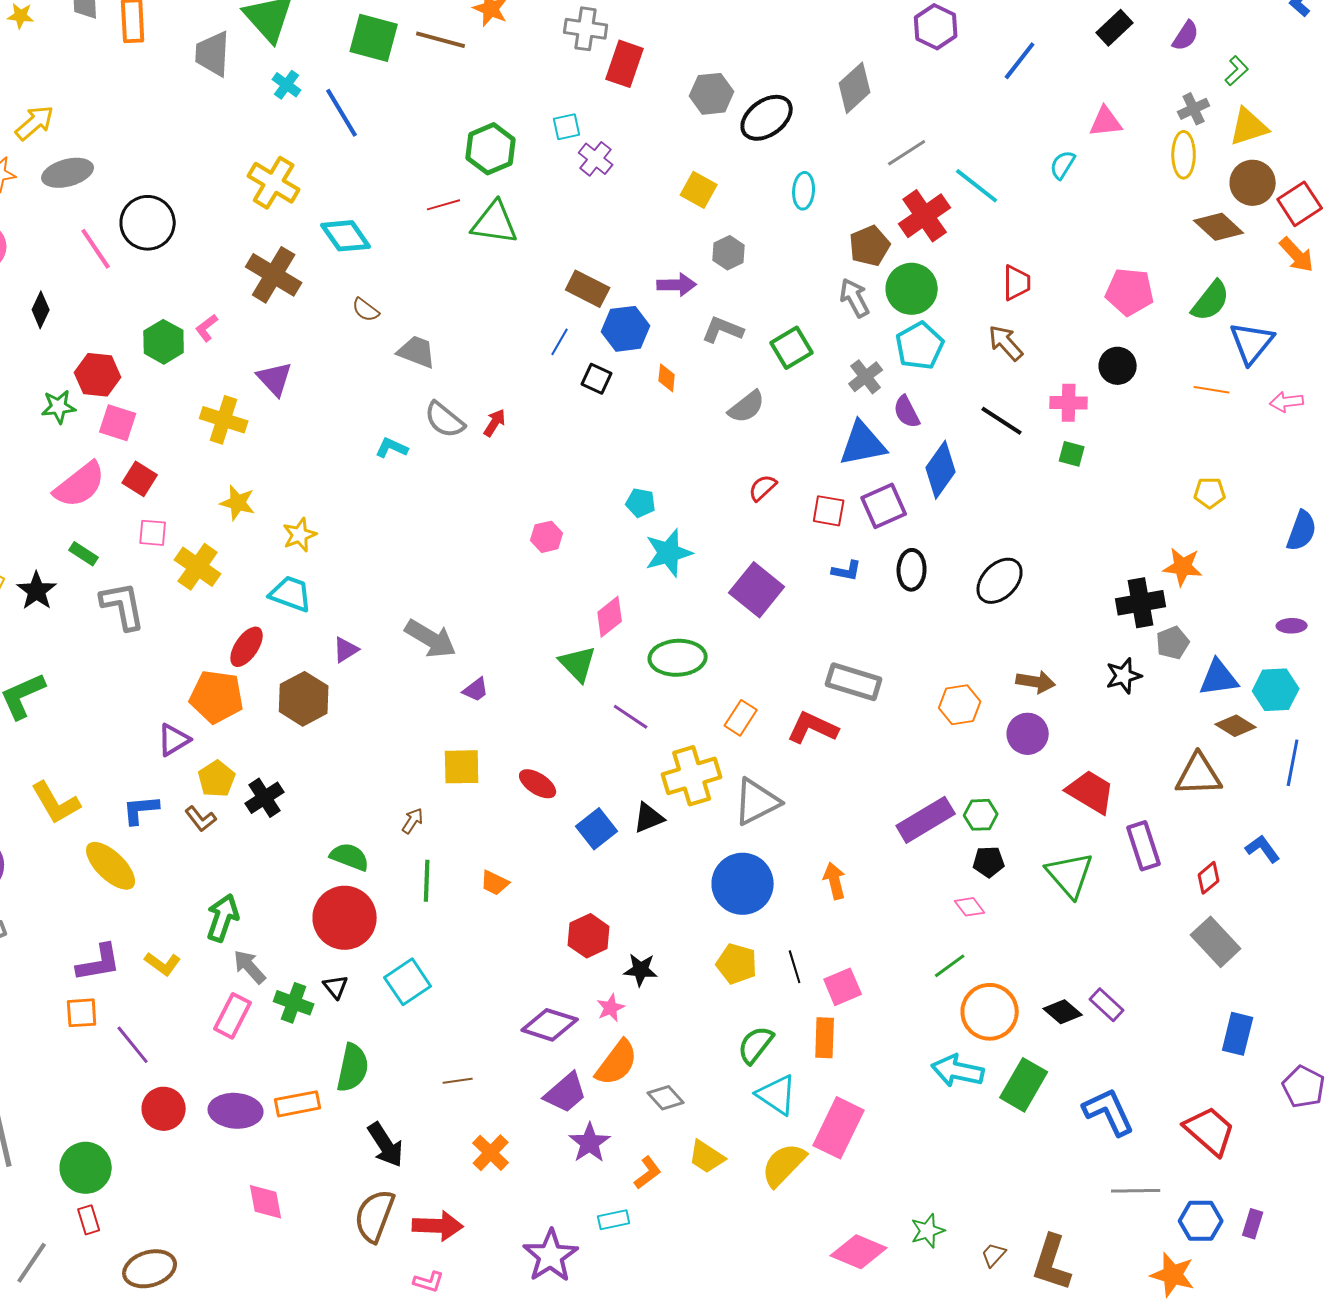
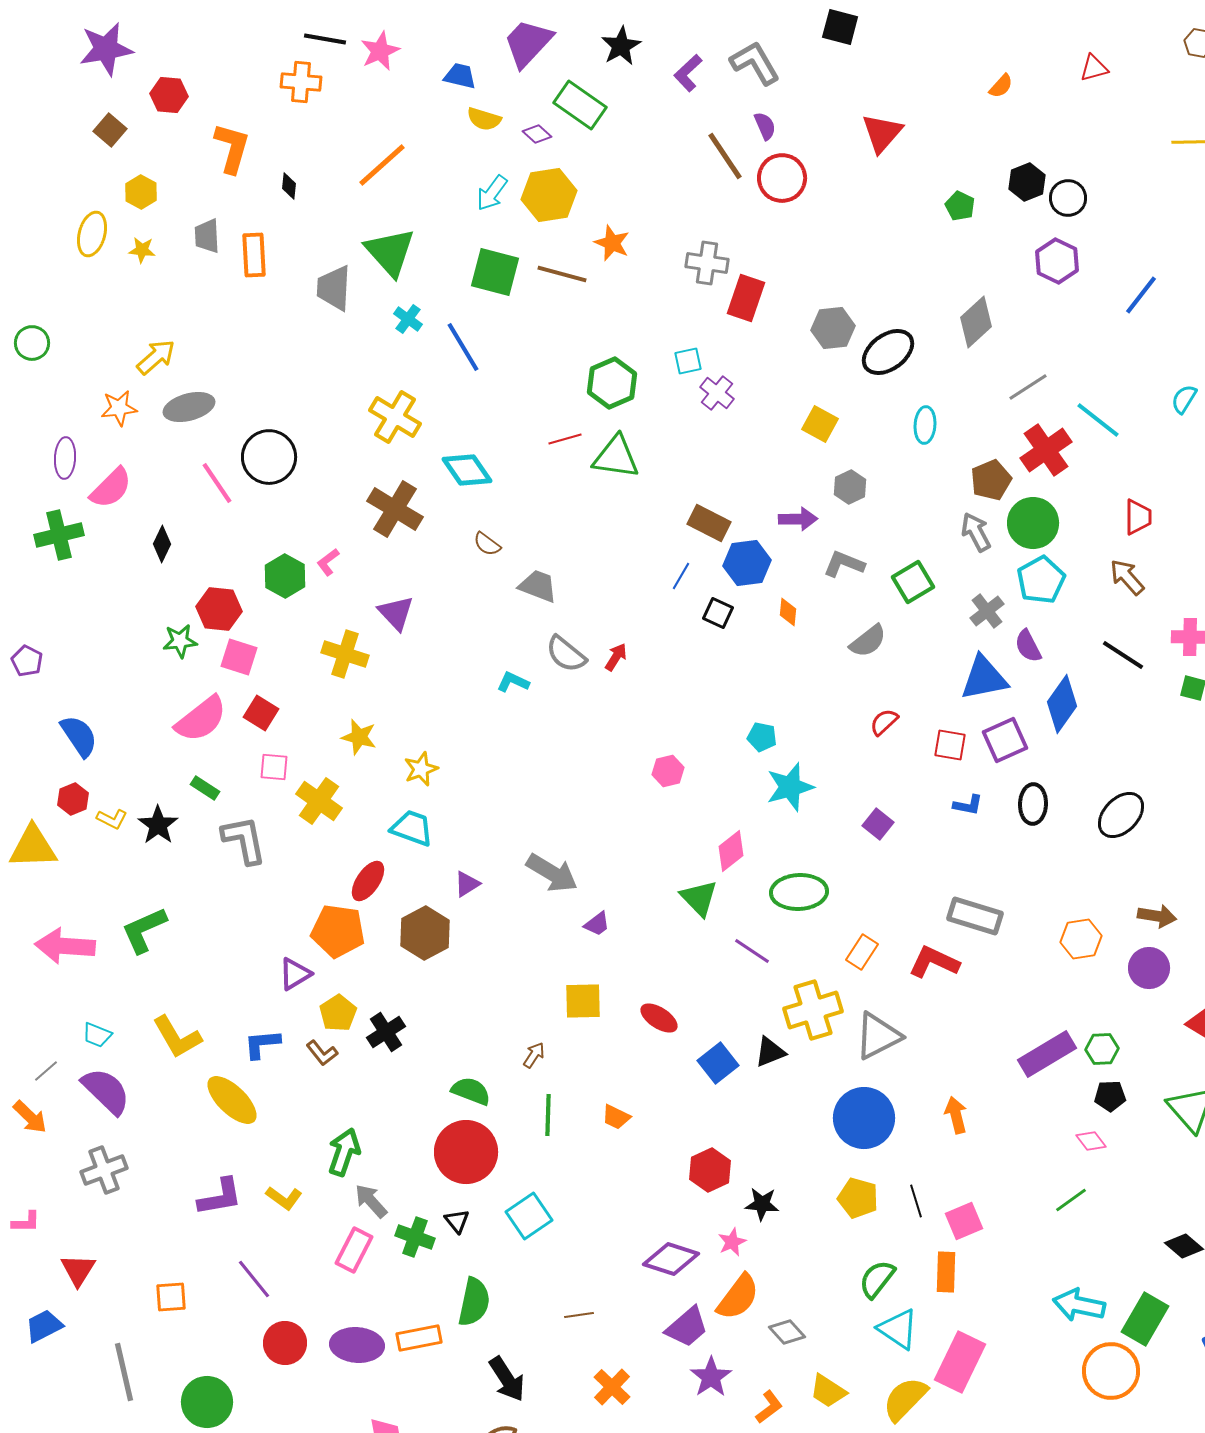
purple square: (757, 590) -> (878, 824), size x0.6
orange circle: (990, 1012) -> (1111, 1371), moved
orange square: (82, 1013) -> (171, 1297), moved

